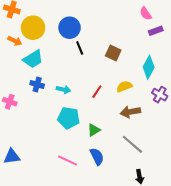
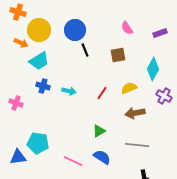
pink semicircle: (146, 13) -> (127, 28), moved
brown square: (113, 53) -> (118, 55), turned -35
cyan pentagon: (69, 118) -> (38, 143), moved
gray line: (132, 144) -> (137, 145), turned -35
blue semicircle: (97, 156) -> (102, 157), turned -30

